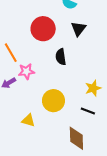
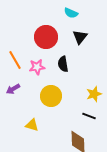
pink star: (26, 71) -> (37, 67), moved
yellow circle: (53, 101) -> (51, 96), moved

